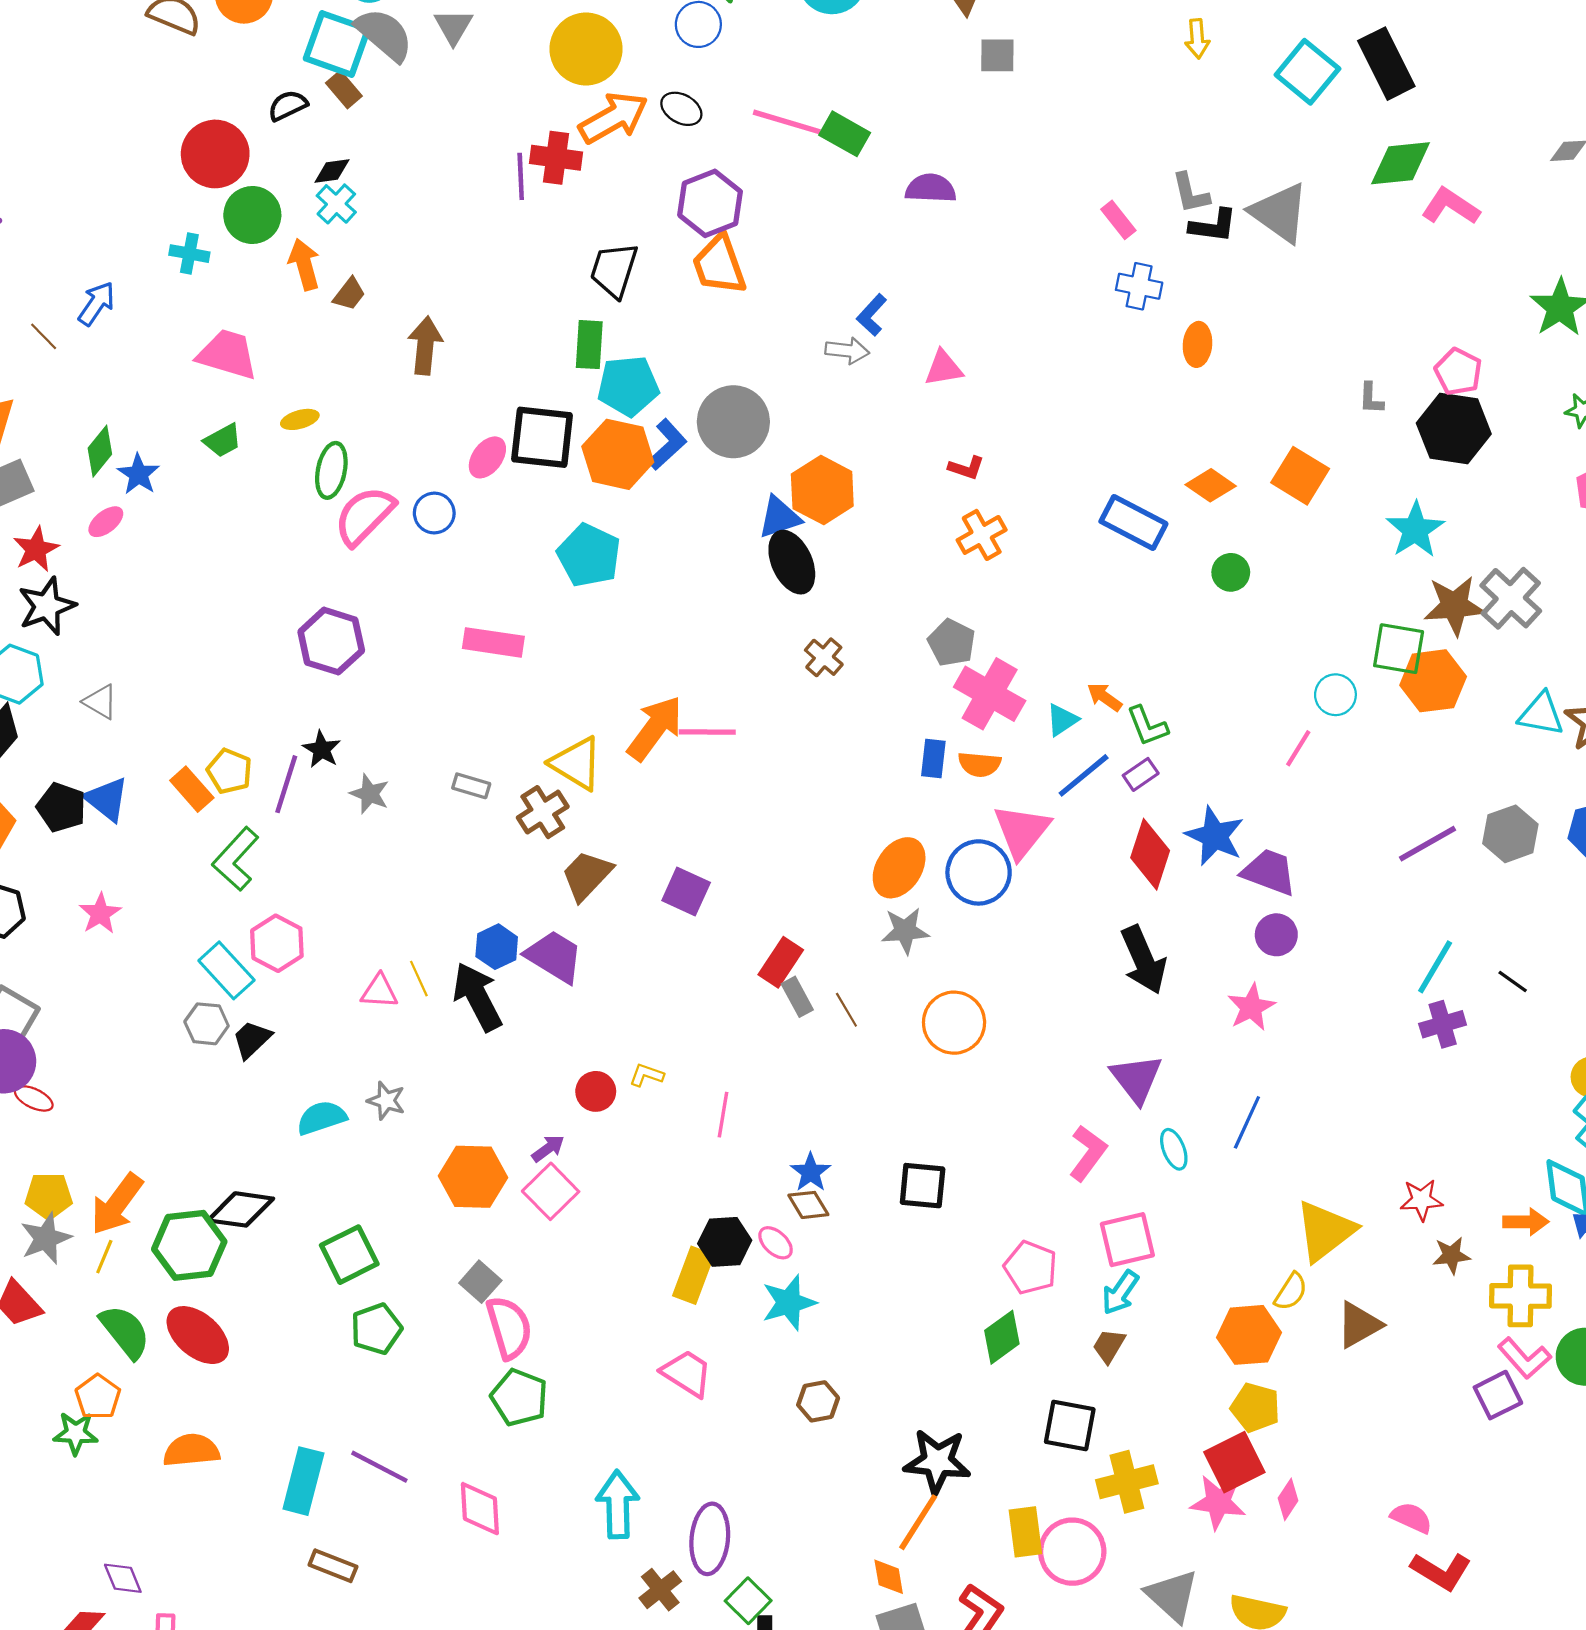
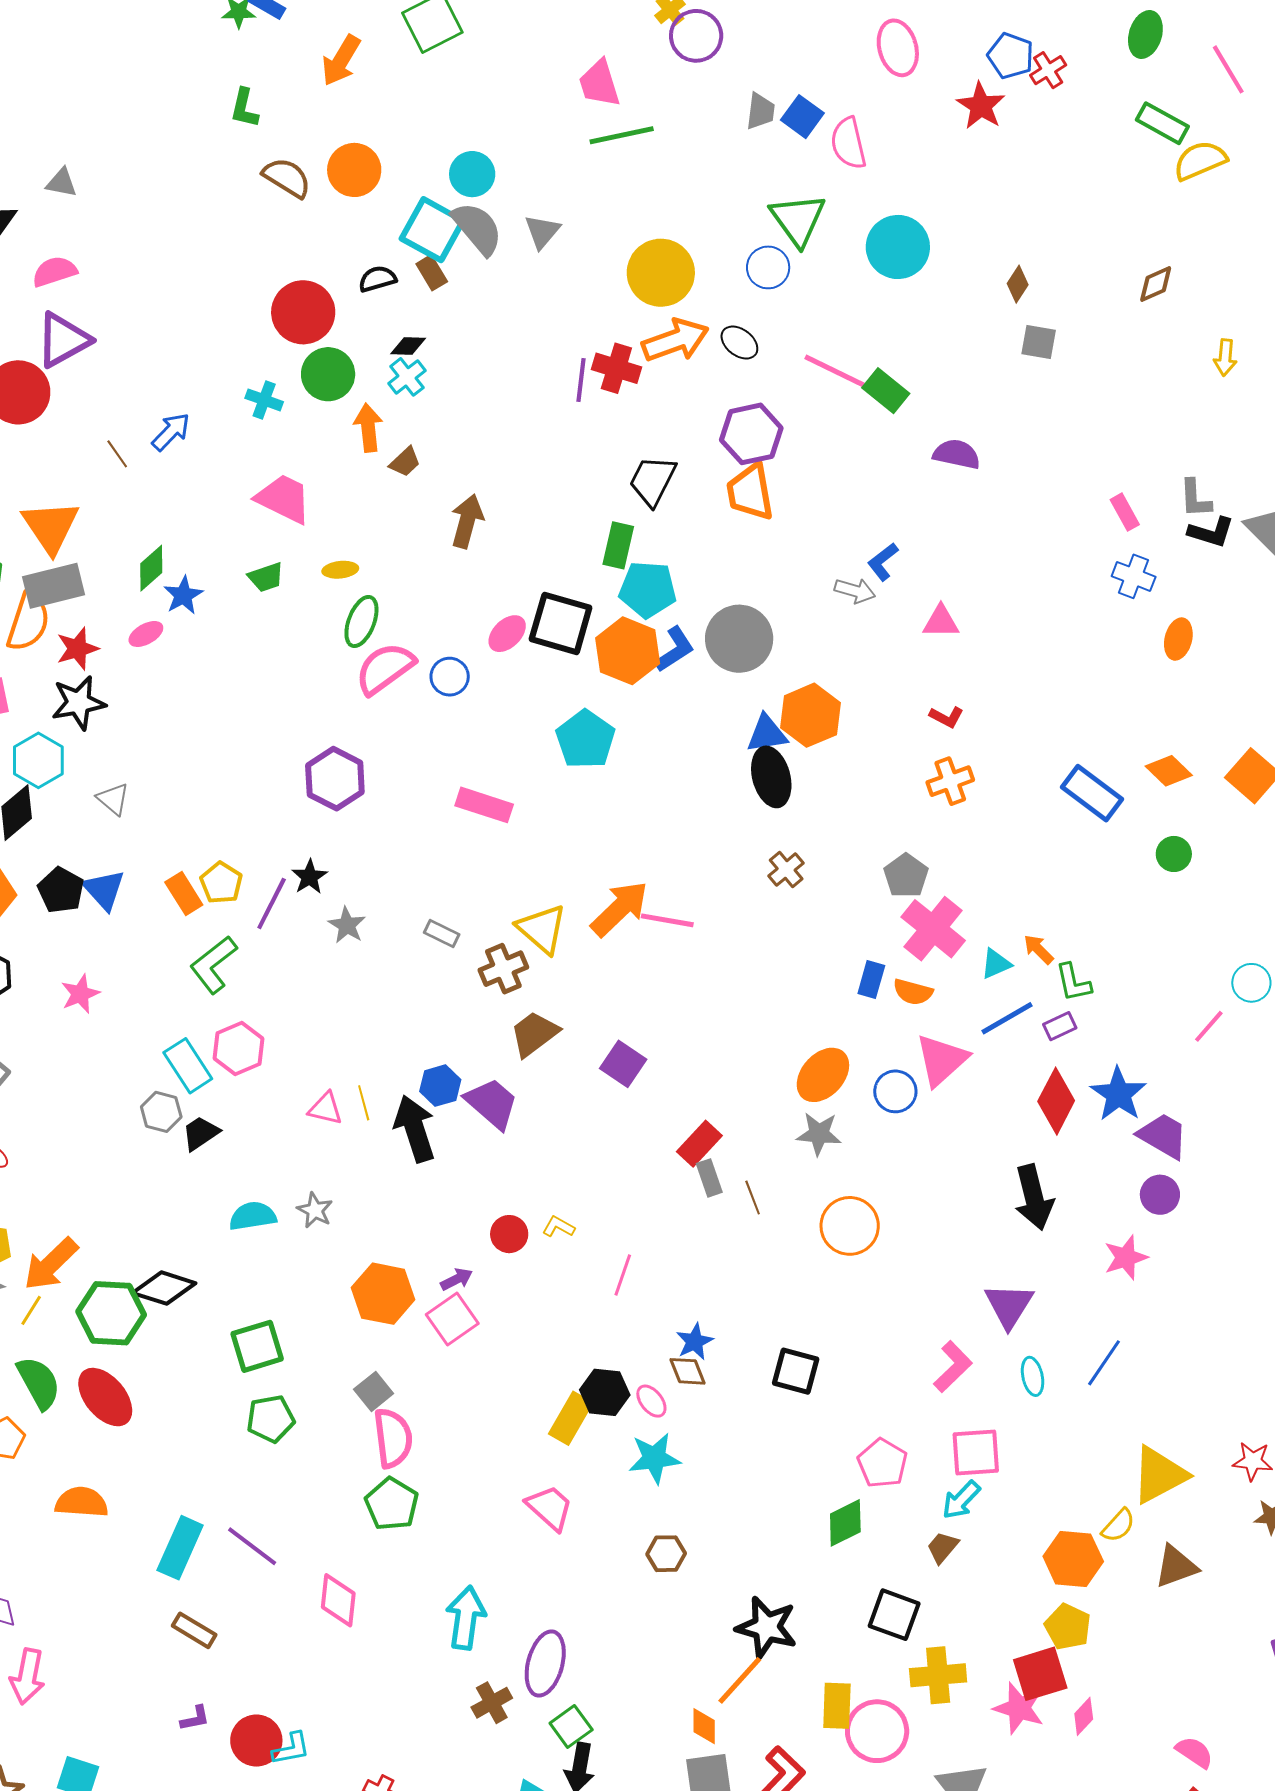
blue circle: (979, 872) -> (895, 1091), size x0.7

